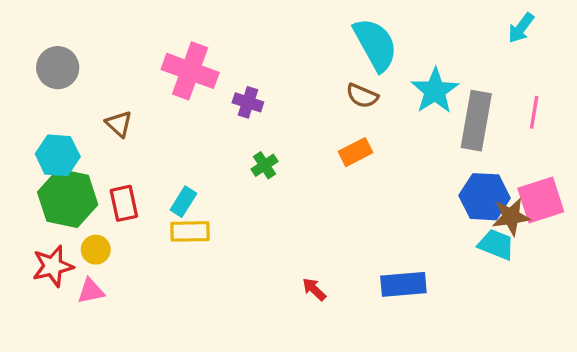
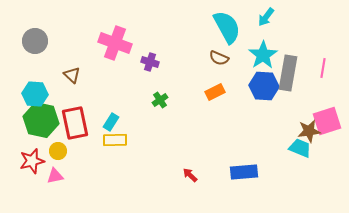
cyan arrow: (521, 28) -> (266, 17), moved
blue hexagon: (485, 197) -> (264, 86), moved
red rectangle: (124, 203) -> (75, 123), size x1.5

